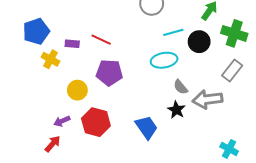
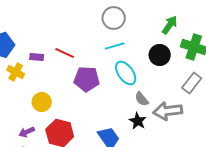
cyan line: (173, 32) -> (115, 46), moved
cyan ellipse: (164, 60) -> (126, 73), turned 65
purple pentagon: (109, 73) -> (87, 79), moved

